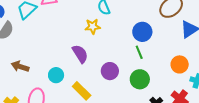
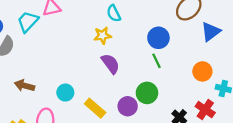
purple semicircle: (80, 54) -> (111, 64), moved
purple circle: (110, 71) -> (128, 106), moved
green circle: (140, 79) -> (147, 93), moved

